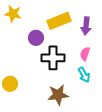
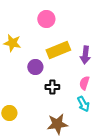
black cross: (53, 58) -> (52, 87), size x0.6

